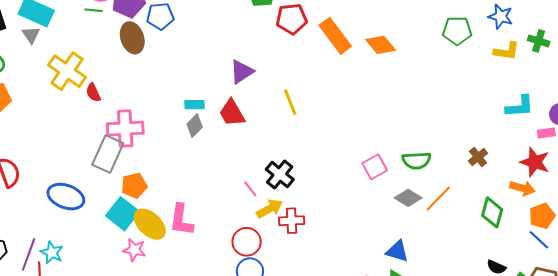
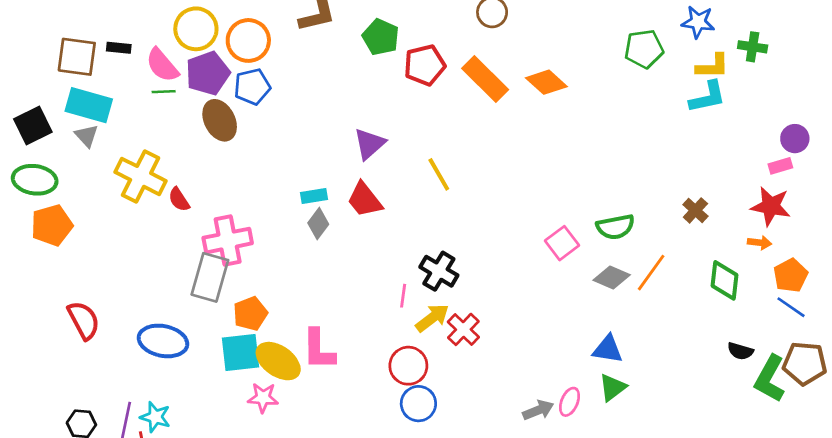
cyan L-shape: (520, 107) -> (708, 97), moved
orange arrow: (522, 188) -> (760, 243), size x0.7
pink line: (250, 189) -> (403, 296), turned 54
cyan square: (123, 214) -> (241, 353), turned -36
red cross: (292, 221) -> (463, 329), turned -35

